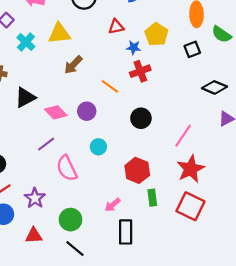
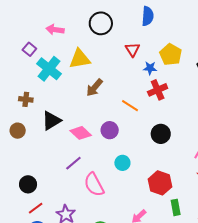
red triangle: (116, 27) -> (133, 50), turned -49
cyan cross: (26, 42) -> (49, 69), size x1.4

